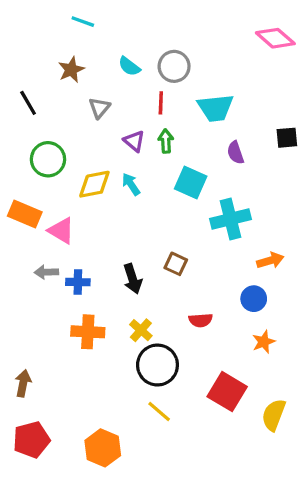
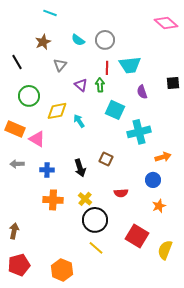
red line: (161, 103) -> (107, 68), moved
cyan arrow: (131, 184) -> (79, 121), moved
gray arrow: (46, 272) -> (17, 164), moved

